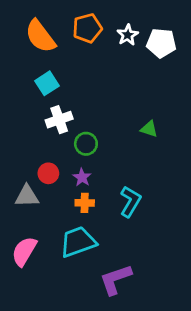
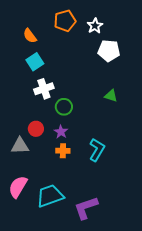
orange semicircle: (40, 36) -> (30, 36), moved, size x0.6
white pentagon: (161, 43) -> (109, 51), moved
cyan trapezoid: (78, 242) -> (50, 196), moved

